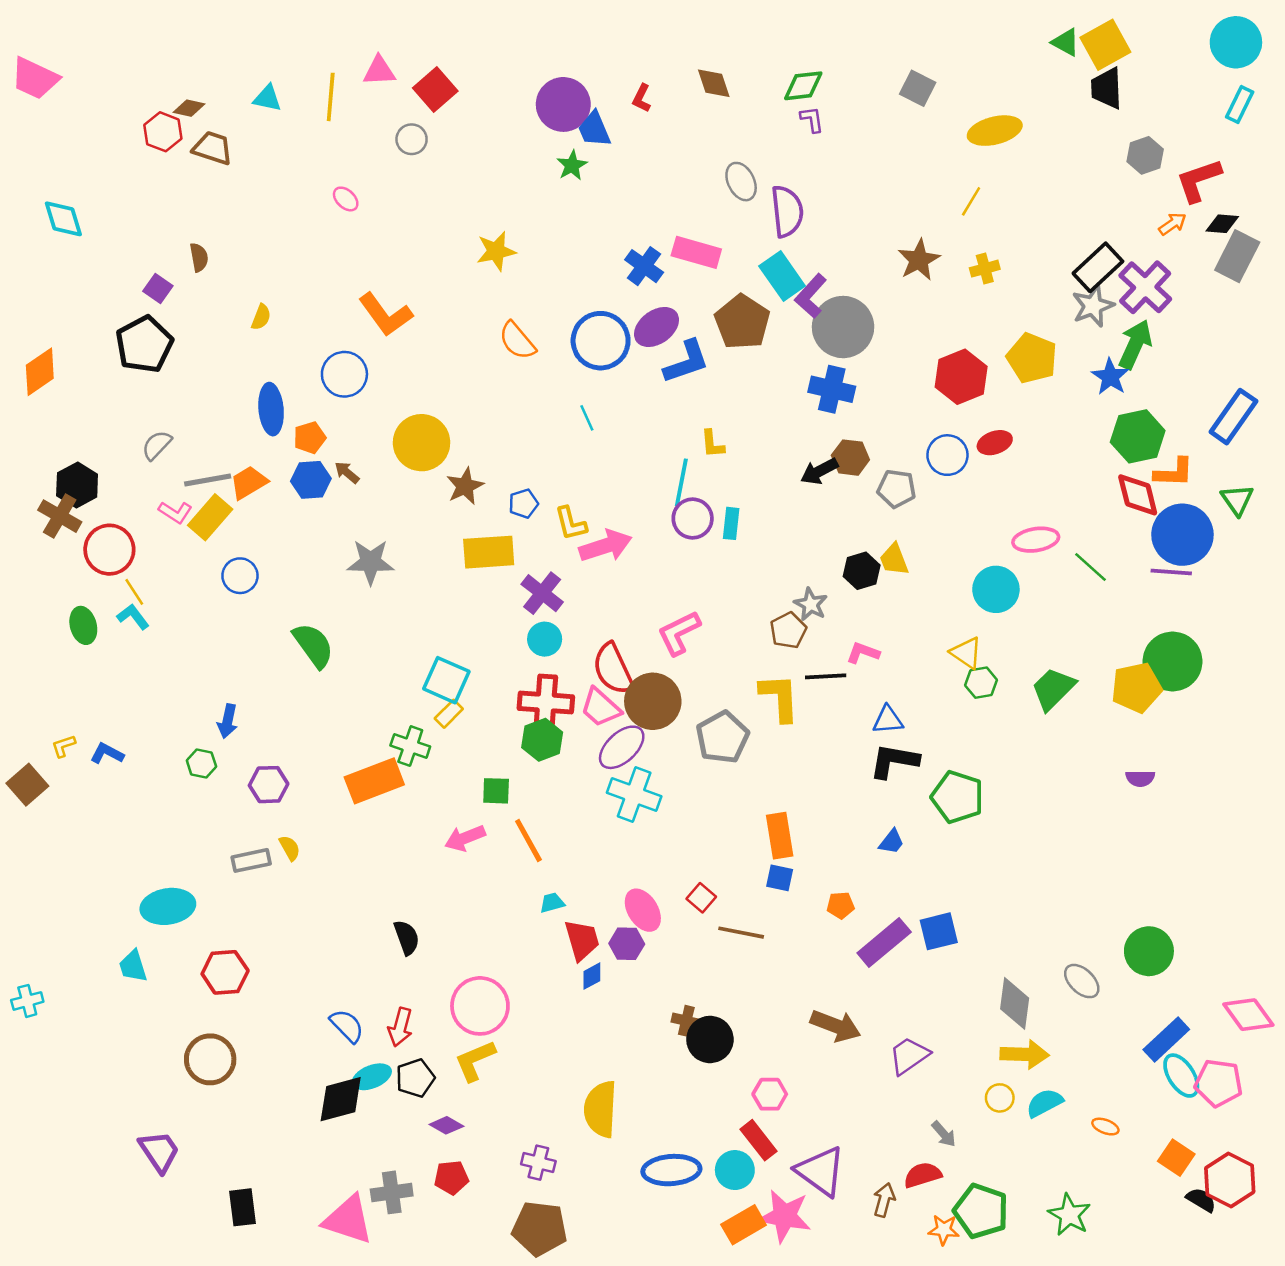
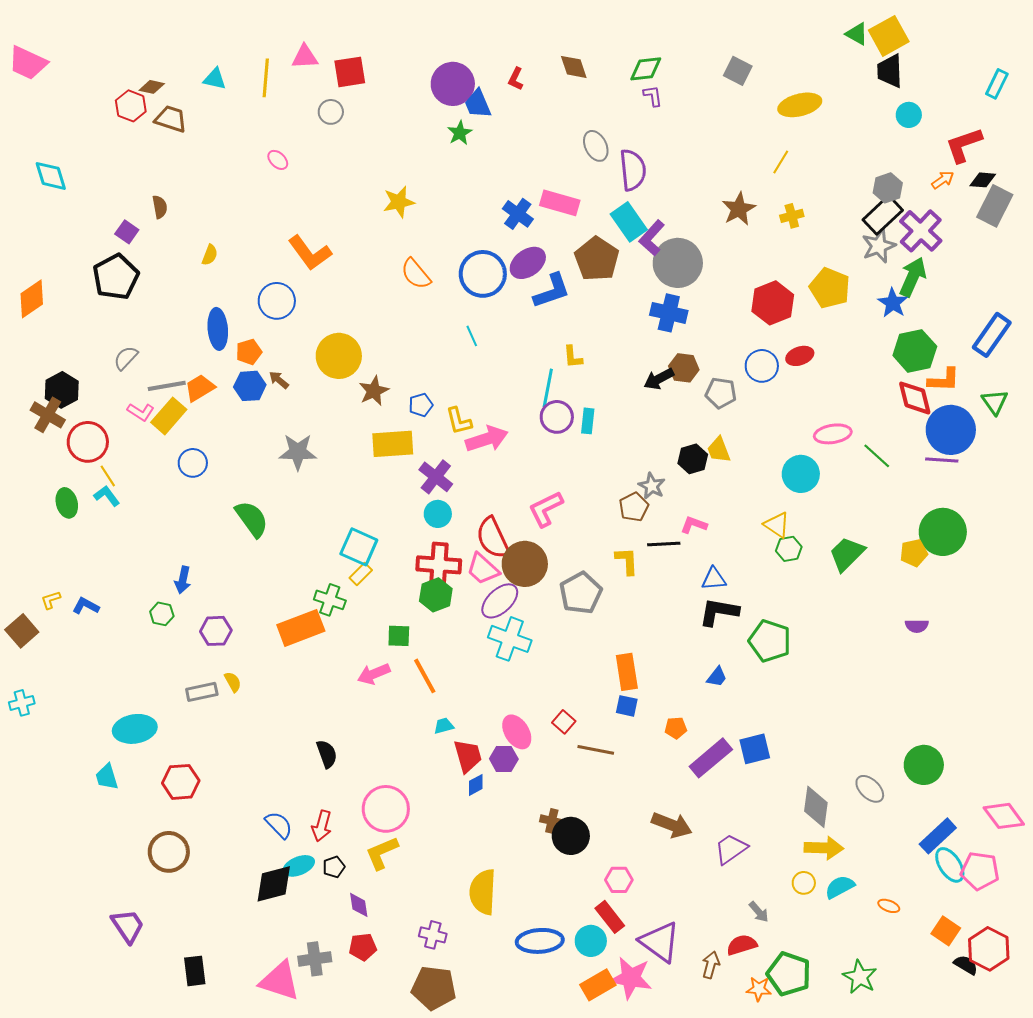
cyan circle: (1236, 42) -> (909, 115), moved, size x0.6
red square: (435, 90) -> (350, 72), turned 32
gray hexagon: (1145, 155) -> (888, 188), moved
yellow pentagon: (1136, 688) -> (914, 553), size x0.7
yellow L-shape: (780, 698) -> (627, 561), size x0.7
cyan cross: (27, 1001) -> (22, 703), moved
black pentagon: (415, 1078) -> (334, 867), size x0.7
purple diamond: (446, 1125) -> (359, 905), turned 52

